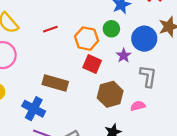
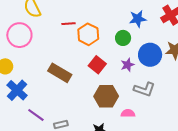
orange hexagon: (87, 39) -> (88, 34), moved
gray L-shape: (148, 76) -> (144, 89), turned 85
blue cross: (34, 109) -> (17, 90), moved

